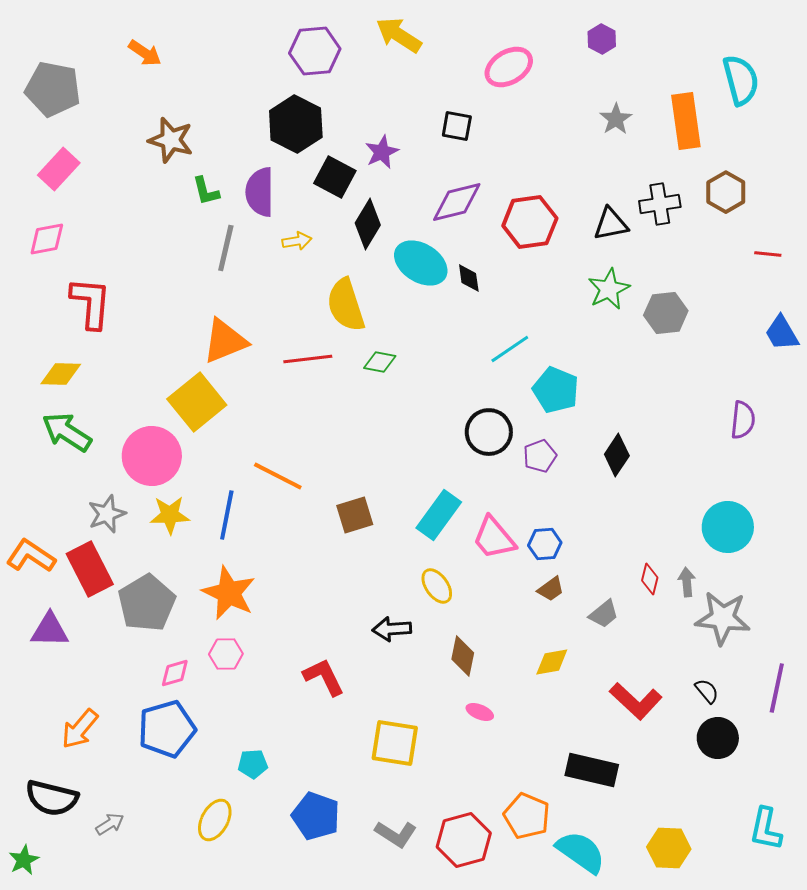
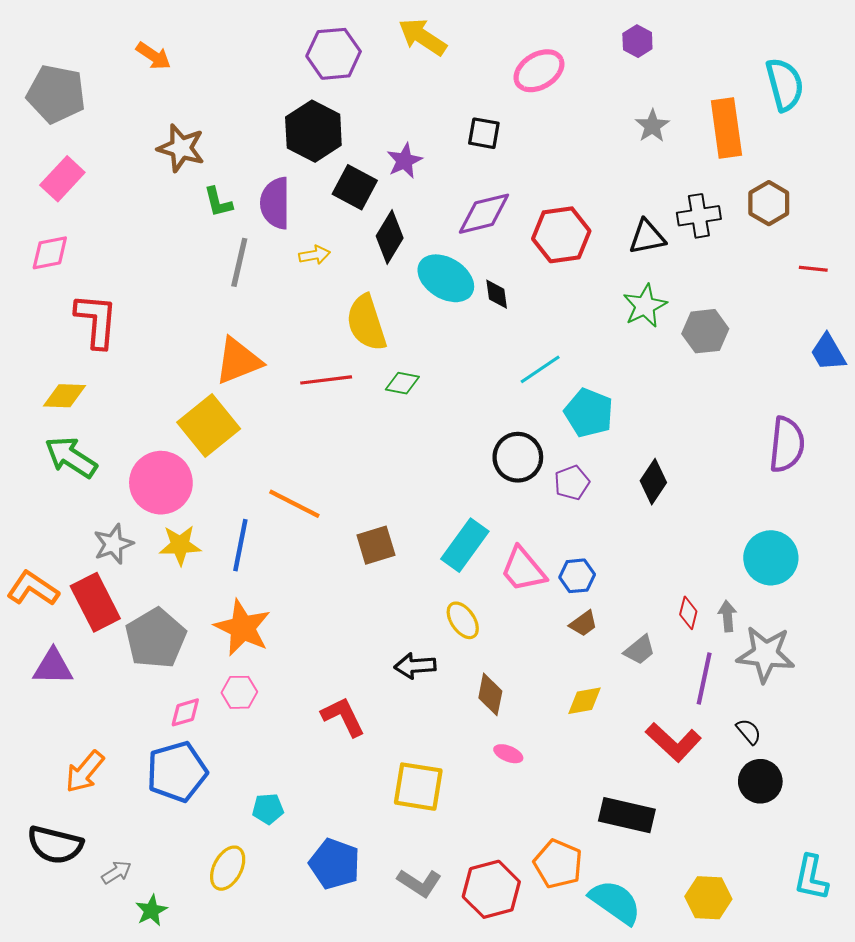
purple semicircle: (743, 420) -> (787, 445), size x1.4
purple line: (777, 688) -> (704, 679), moved
green star: (24, 860) -> (151, 910), moved

